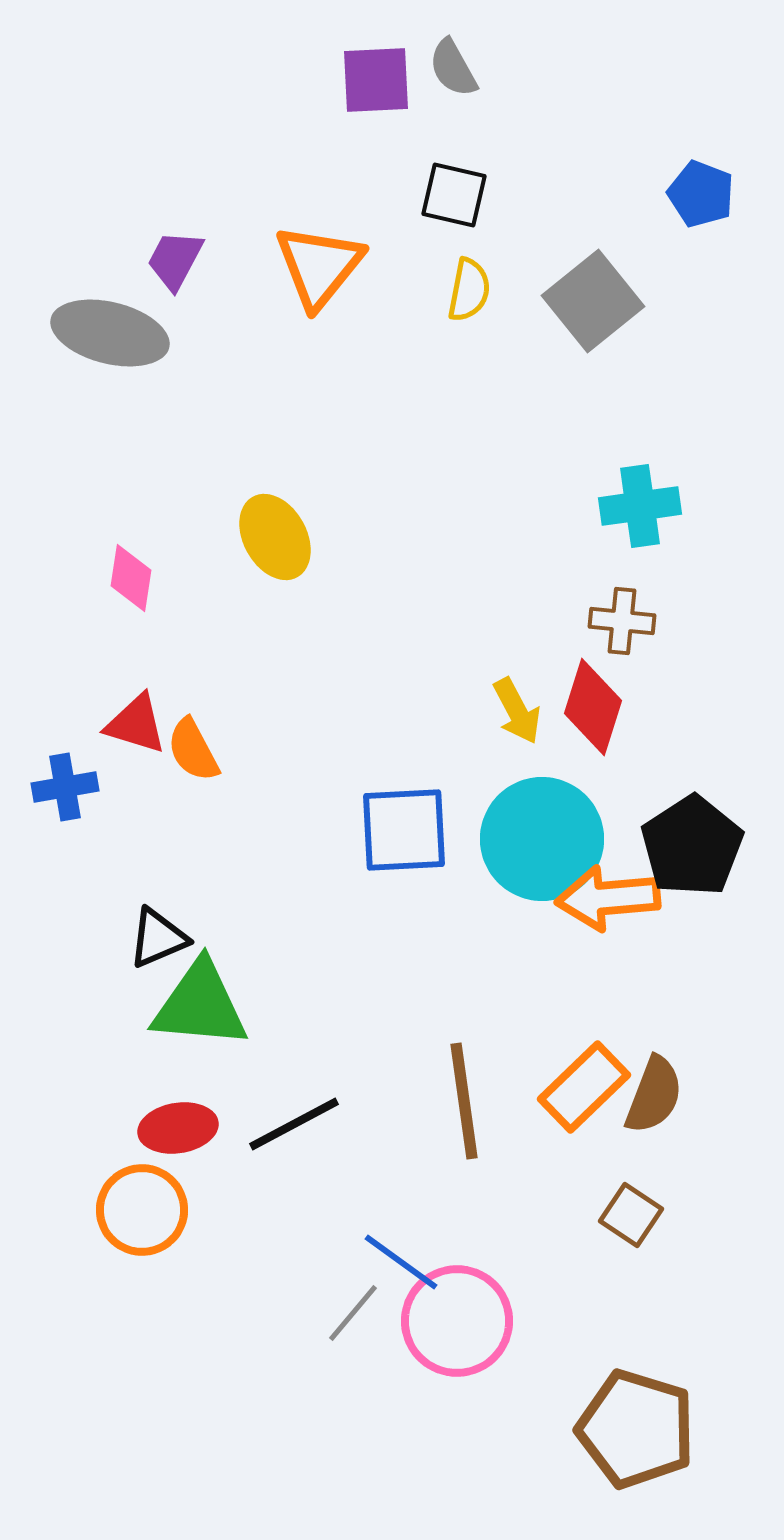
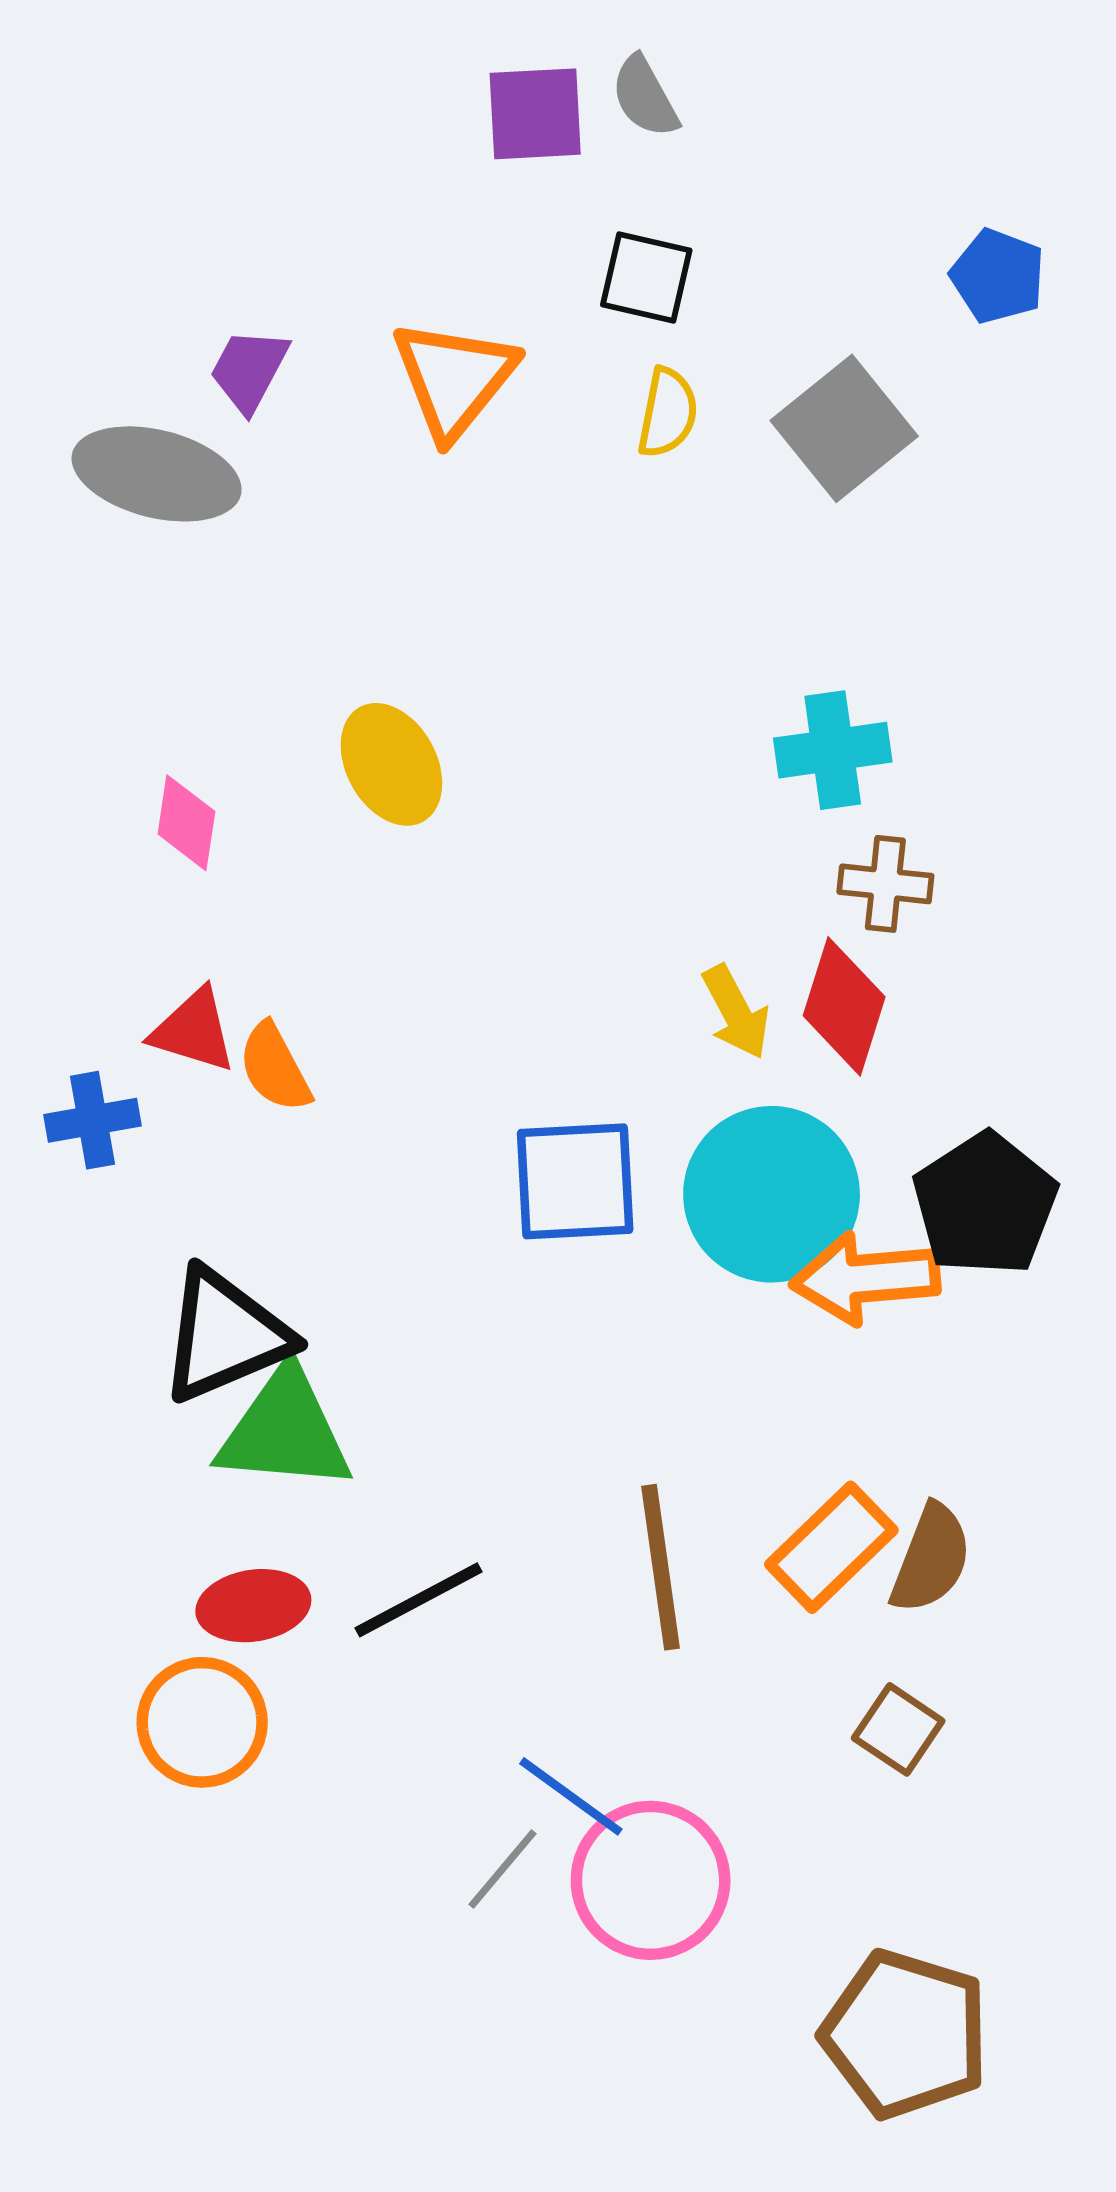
cyan cross: (640, 506) -> (833, 750), moved
black triangle: (158, 938) -> (225, 1335), size x1.6

